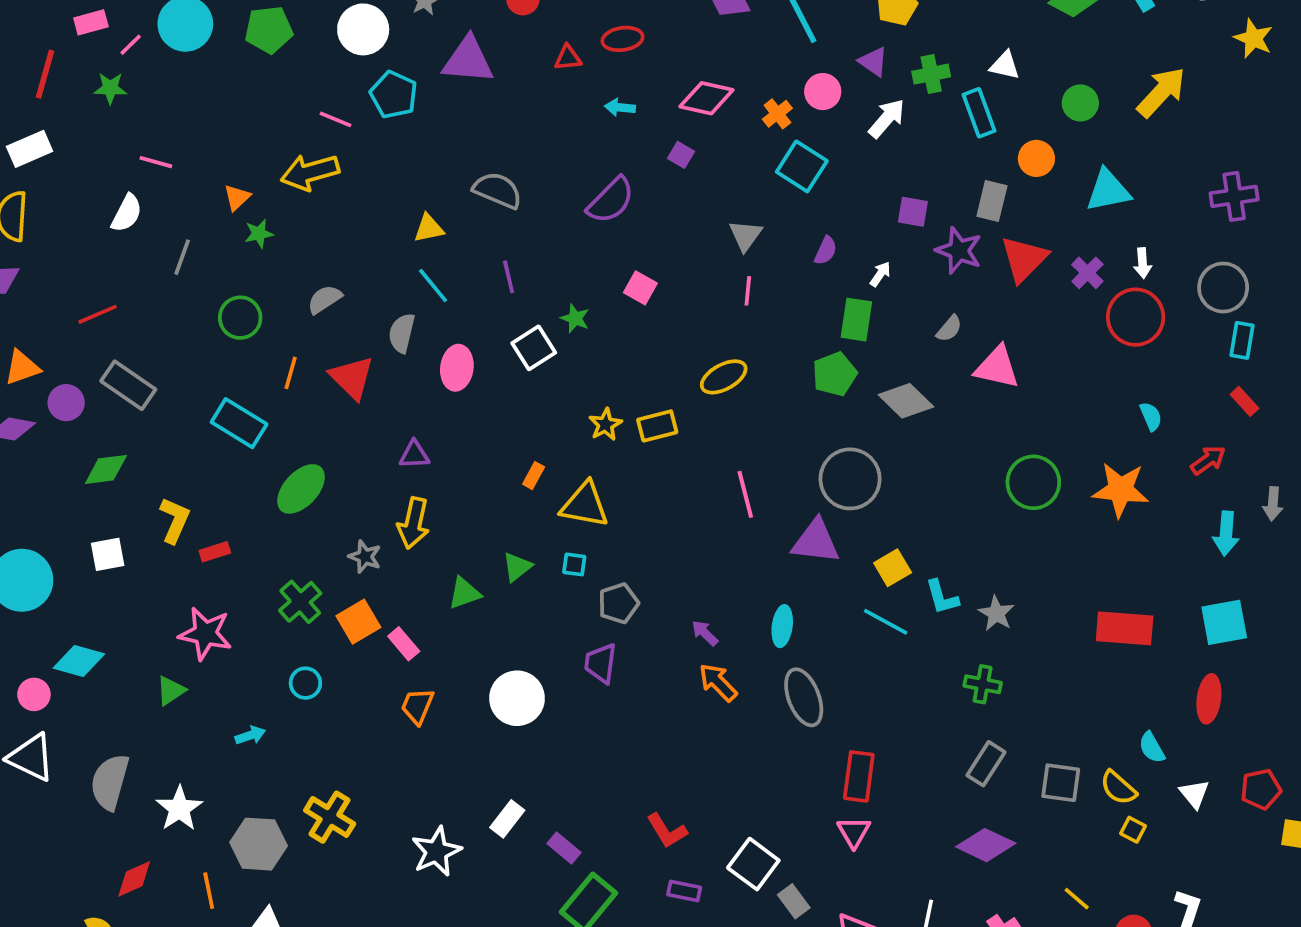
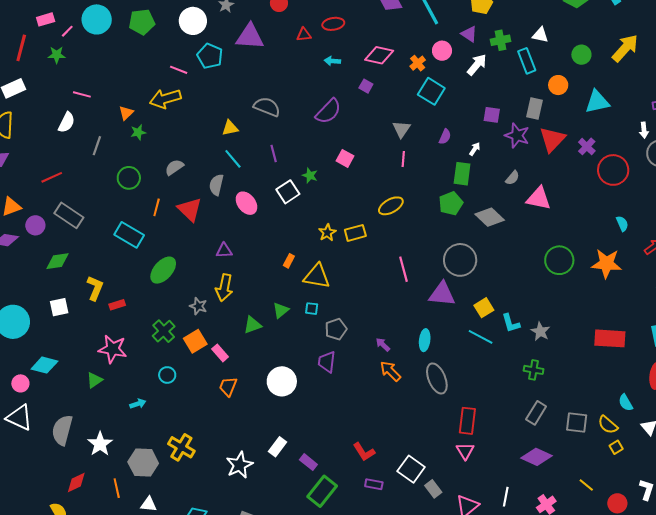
white arrow: (1143, 263) -> (644, 130), moved
pink ellipse: (457, 368) -> (246, 203), turned -45
yellow square: (1133, 830) -> (616, 447), turned 32

